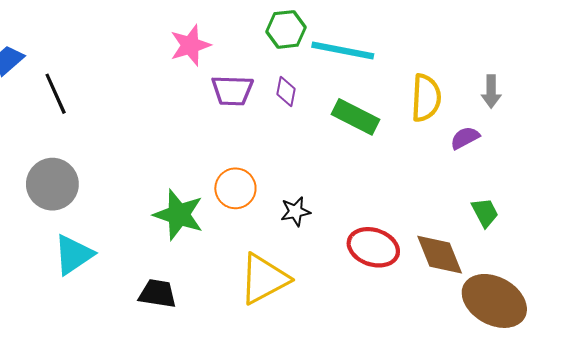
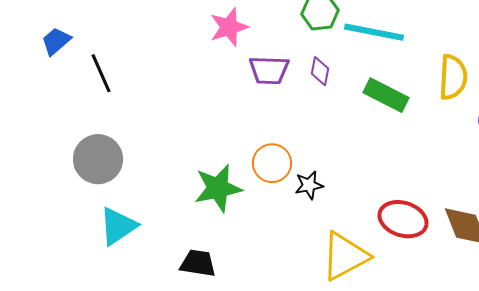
black star: (295, 212) -> (309, 185), moved
green star: (179, 215) -> (218, 188), turned -30
yellow triangle: (264, 279) -> (345, 256), moved

